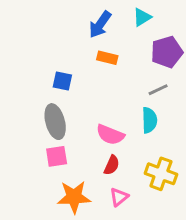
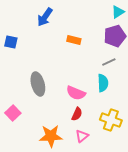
cyan triangle: (142, 17) -> (118, 12), moved
blue arrow: (100, 24) -> (45, 17), moved
blue square: (62, 81) -> (11, 42), moved
pink square: (57, 156) -> (13, 113), moved, turned -35

